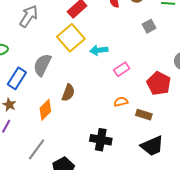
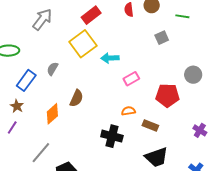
gray semicircle: (42, 65) -> (53, 69), size x0.6
red pentagon: (159, 83) -> (167, 95), turned -30
black cross: (101, 140) -> (112, 136), moved

